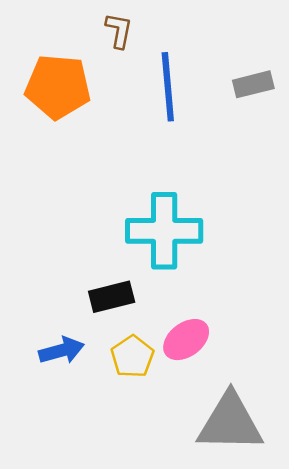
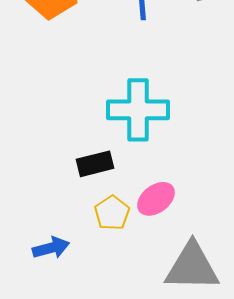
blue arrow: (62, 351) -> (51, 248), moved

